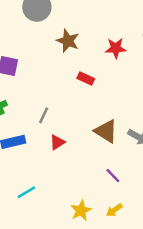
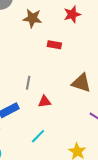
red triangle: (57, 142) -> (45, 102), turned 40
cyan line: (26, 192) -> (38, 136), moved

